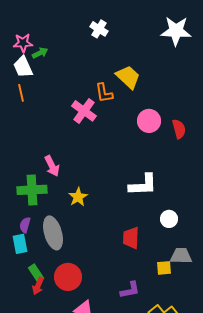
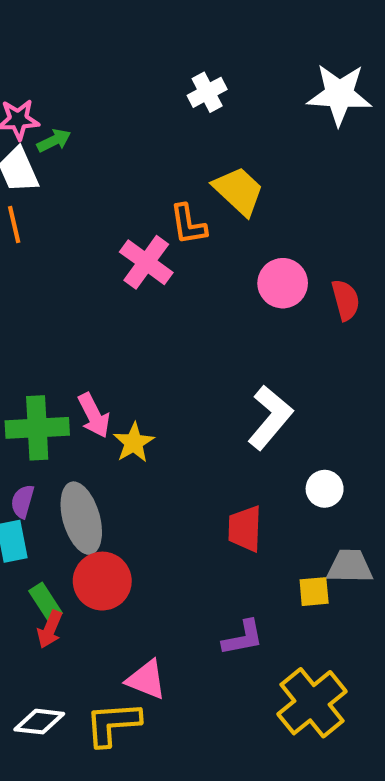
white cross: (99, 29) -> (207, 92), moved, turned 30
pink arrow: (52, 166) -> (94, 415), moved
white L-shape: (143, 185) -> (270, 417), turned -48
red circle: (68, 277) -> (102, 581), moved

